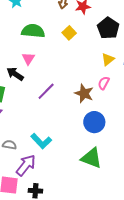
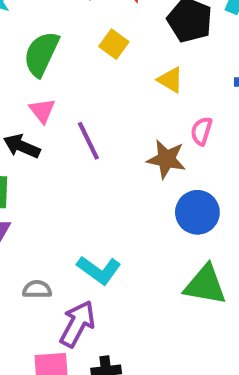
green semicircle: (33, 31) -> (41, 54), turned -60
yellow triangle: (108, 59) -> (170, 80), moved, turned -40
purple line: (46, 91) -> (88, 141), moved, turned -60

